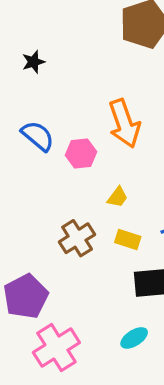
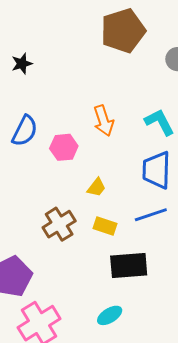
orange arrow: (124, 124) -> (103, 121), size x0.7
blue semicircle: (38, 136) -> (25, 131), turned 76

